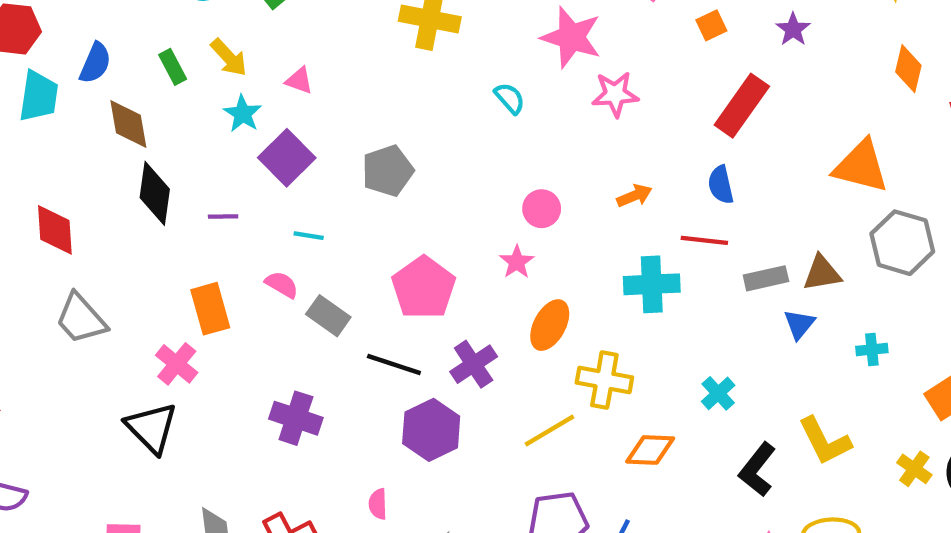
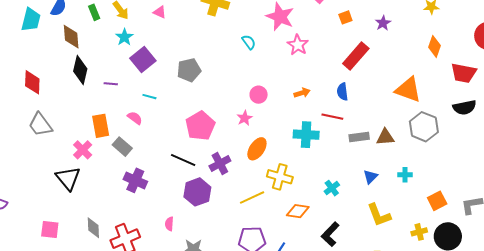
pink triangle: (299, 81) -> (160, 12), moved
pink star: (615, 94) -> (298, 45), turned 30
gray rectangle: (328, 316) -> (122, 147), moved
blue triangle: (799, 324) -> (370, 177), moved
yellow cross: (914, 469) -> (419, 232), turned 35
black L-shape: (757, 470) -> (330, 234), moved

